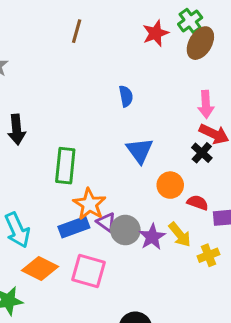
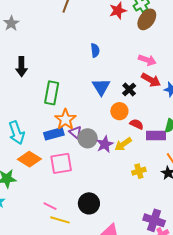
pink arrow: (206, 104) -> (147, 60), turned -72
black cross: (202, 153) -> (129, 89), moved
yellow arrow: (180, 235) -> (123, 144), turned 90
yellow cross: (208, 255) -> (139, 171), moved
pink square: (88, 271) -> (61, 163), turned -30

